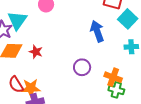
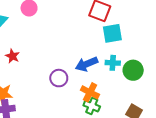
cyan square: (128, 19) -> (112, 33), turned 30
blue arrow: (97, 31) -> (87, 64), moved, turned -100

